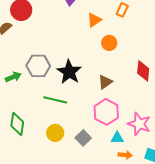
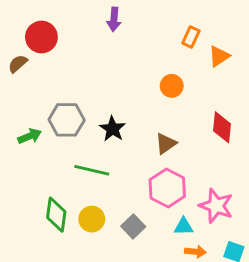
orange triangle: (94, 20) -> (219, 56), moved
black star: (69, 72) -> (112, 129), size x0.7
green diamond: (17, 124) -> (56, 215), moved

